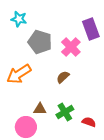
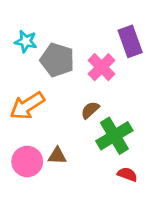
cyan star: (19, 19) -> (26, 41), moved
green cross: (65, 112) -> (114, 136), moved, size x1.4
pink circle: (26, 127) -> (27, 161), moved

